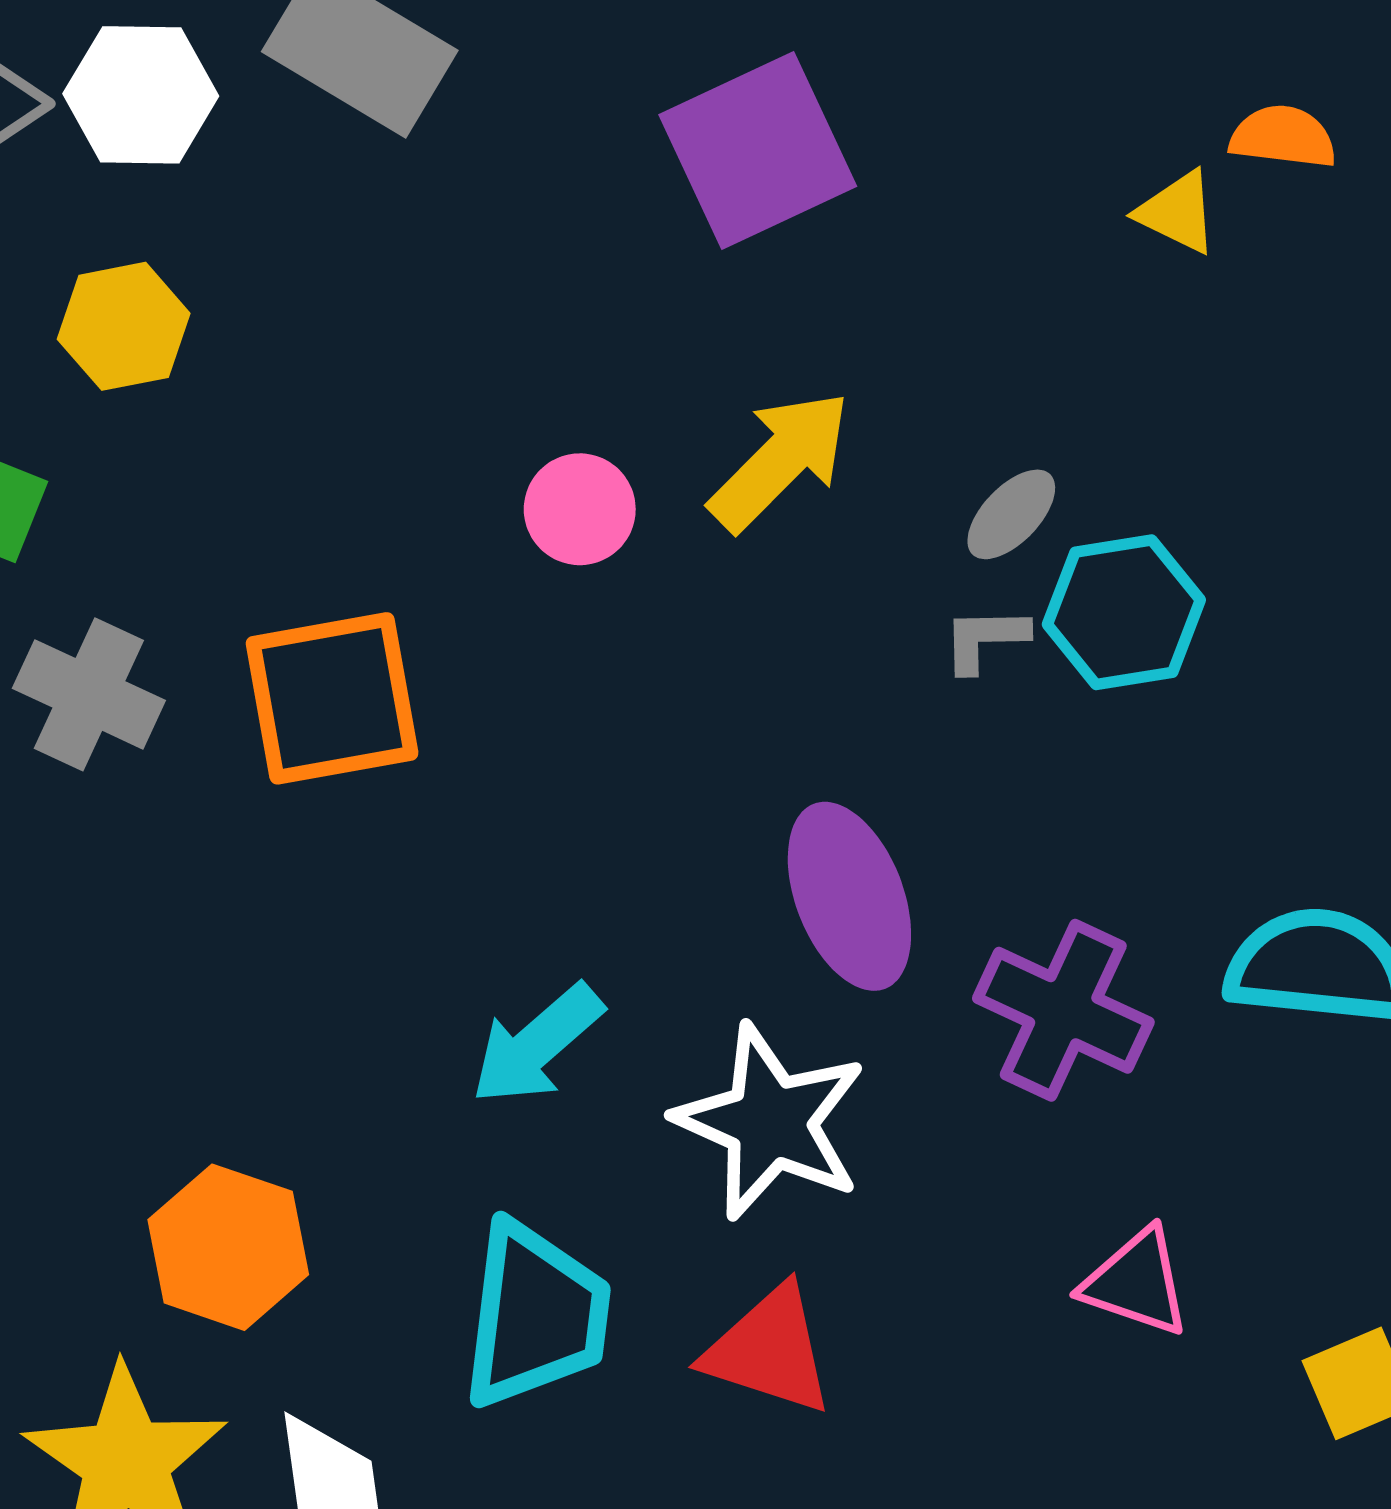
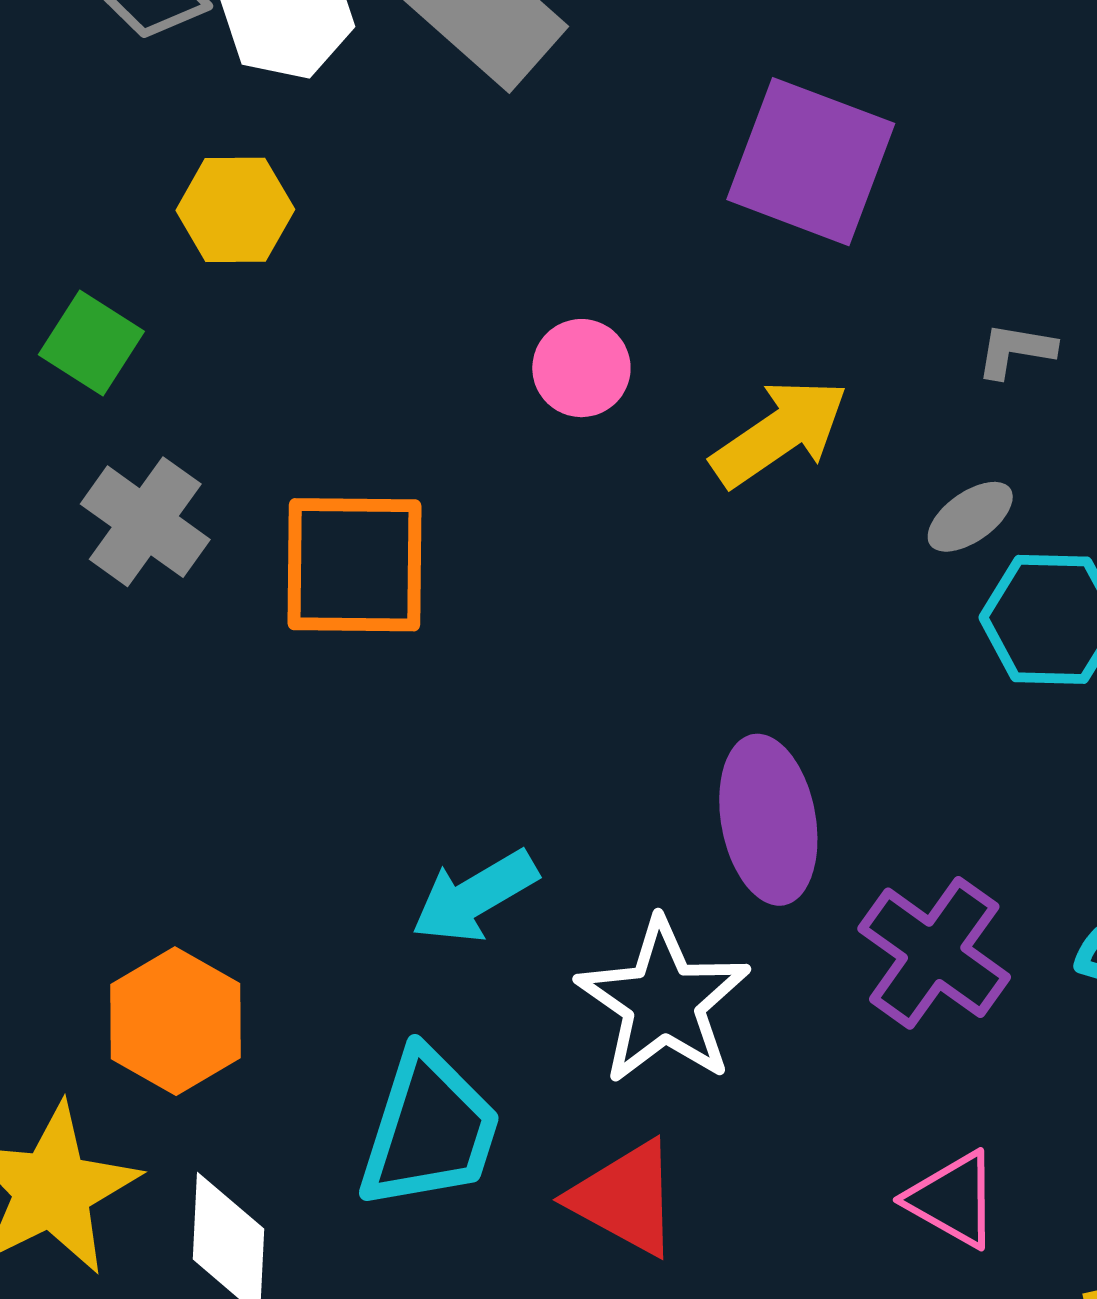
purple square: (758, 150) -> (811, 162), turned 35
pink circle: (580, 509) -> (581, 368), moved
gray L-shape: (985, 639) -> (1016, 350), moved

